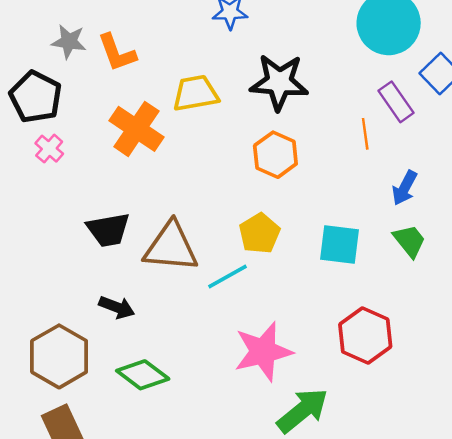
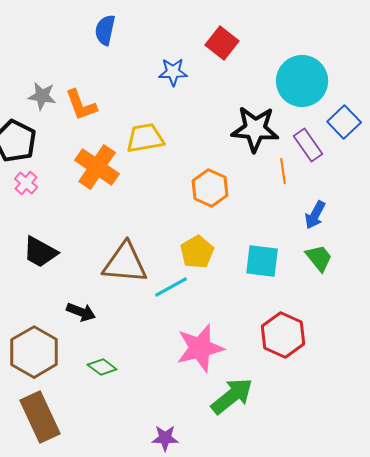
black star: (279, 82) -> (255, 129), moved
black trapezoid: (108, 230) -> (40, 252), moved, turned 39
green diamond: (143, 375) -> (102, 367), size x0.7

